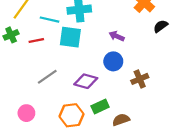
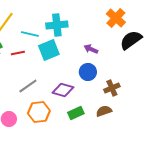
black semicircle: (161, 26) -> (131, 40), size x1.6
cyan square: (70, 37) -> (49, 50), turned -30
orange hexagon: (71, 115) -> (39, 112), moved
brown semicircle: (121, 120) -> (104, 111), moved

